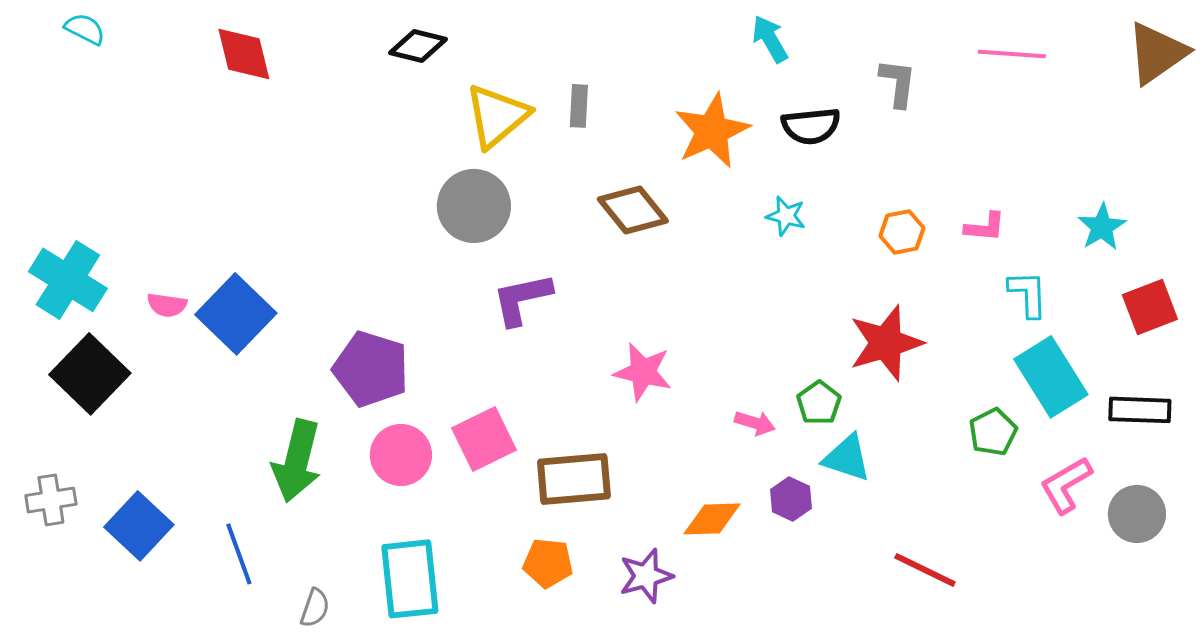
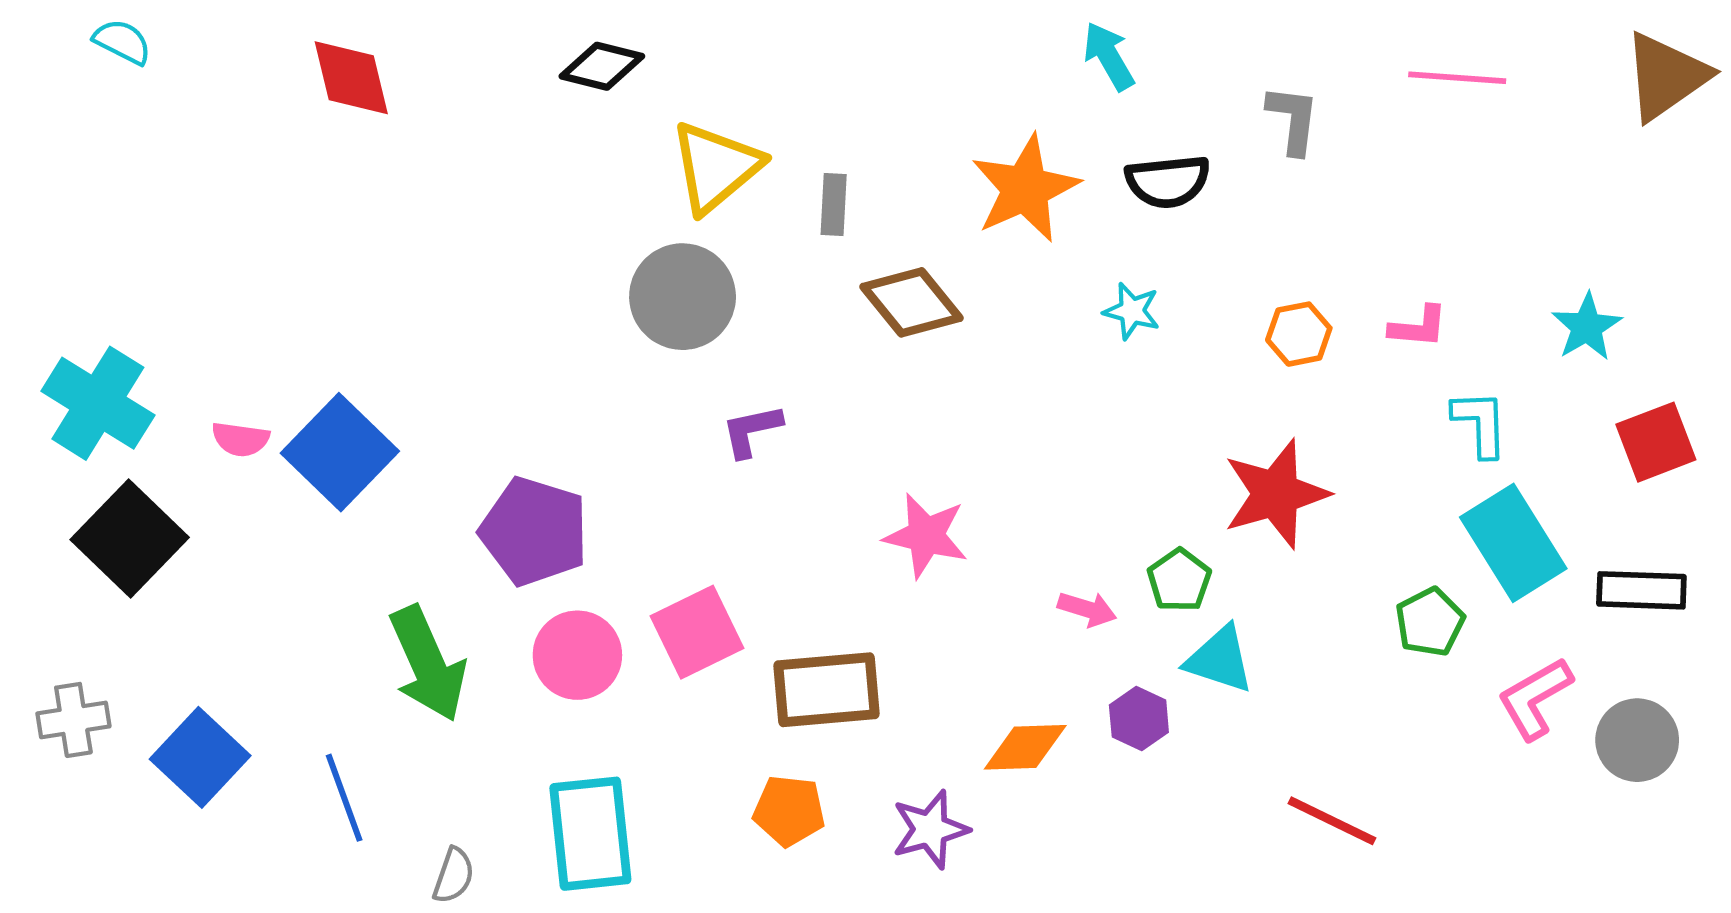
gray rectangle: (579, 106) -> (834, 204), moved
purple L-shape: (522, 299) -> (752, 431), size x0.7
green arrow: (297, 461) -> (428, 664), turned -38

